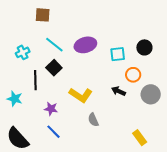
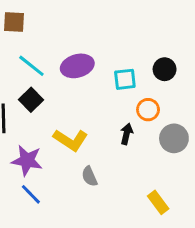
black arrow: (119, 91) -> (127, 134), turned 80
purple star: (51, 109) -> (27, 160), size x1.5

